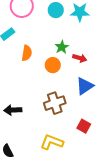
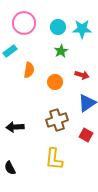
green star: (62, 47) -> (61, 51), moved
red square: (84, 126) -> (86, 135), moved
yellow L-shape: (52, 142) -> (54, 159), turned -105

